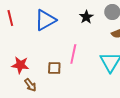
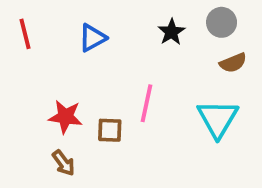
blue triangle: (45, 20) -> (92, 38), size x0.7
red star: (20, 65) -> (65, 117), moved

